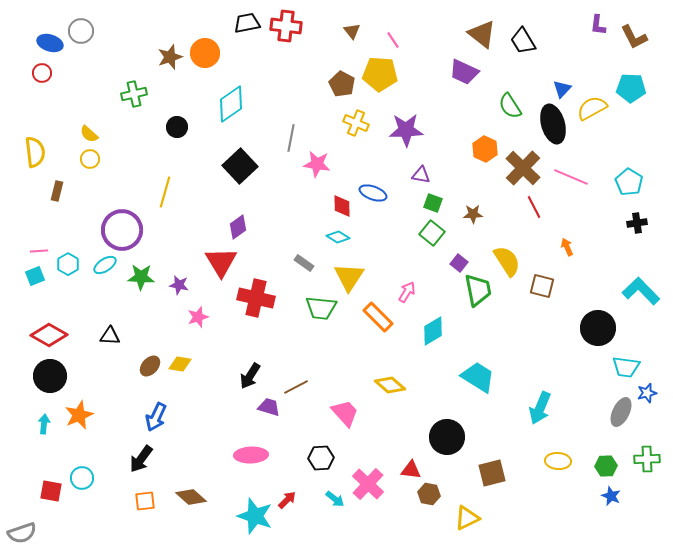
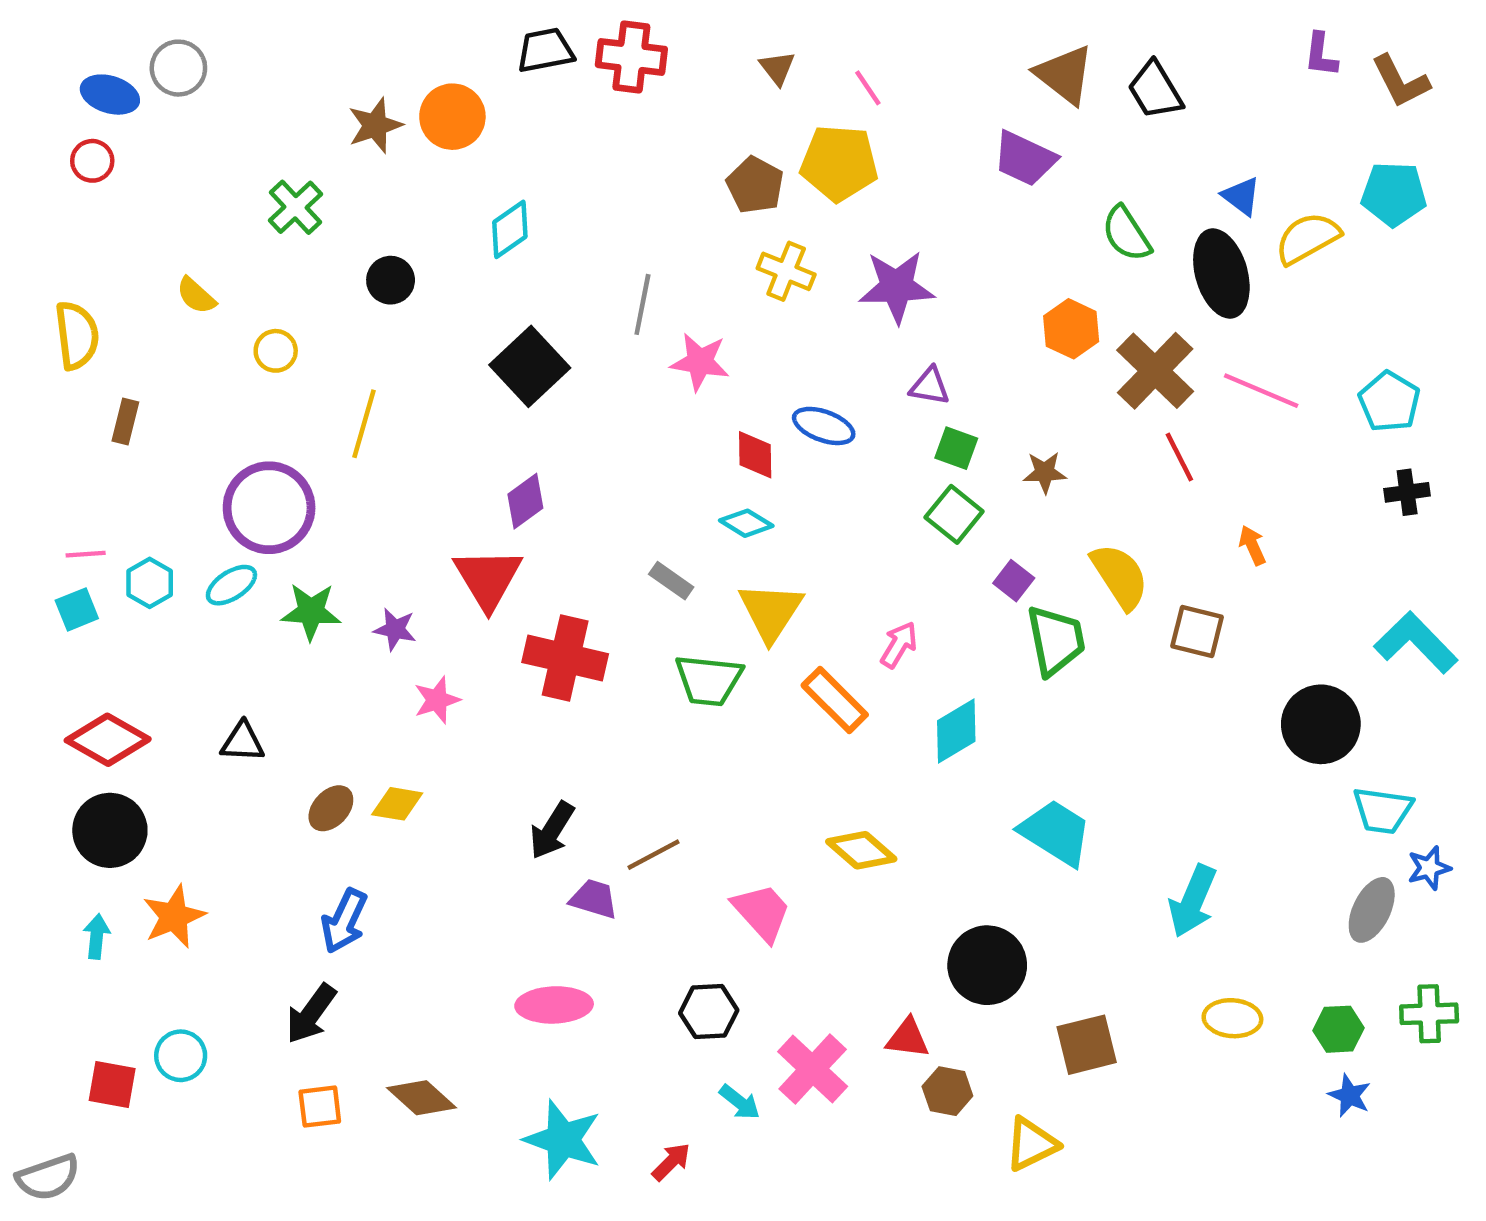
blue triangle: (562, 89) -> (1241, 196), turned -36
green cross: (134, 94) -> (296, 207), turned -30
cyan diamond: (231, 104) -> (510, 229), size x0.7
yellow circle: (90, 159) -> (276, 351), moved
red arrow: (287, 500) -> (671, 1162), moved

